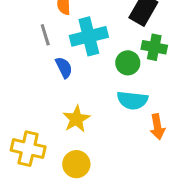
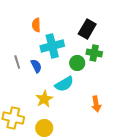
gray line: (45, 35) -> (17, 62), moved
cyan semicircle: (132, 100) -> (64, 84), moved, turned -36

